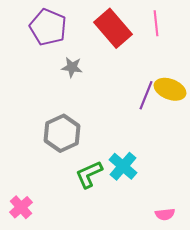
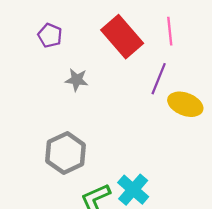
purple pentagon: (48, 27) -> (50, 35), size x0.6
purple line: (146, 95) -> (159, 79), moved

